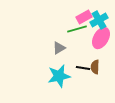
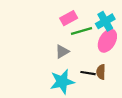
pink rectangle: (84, 17) -> (69, 18), moved

